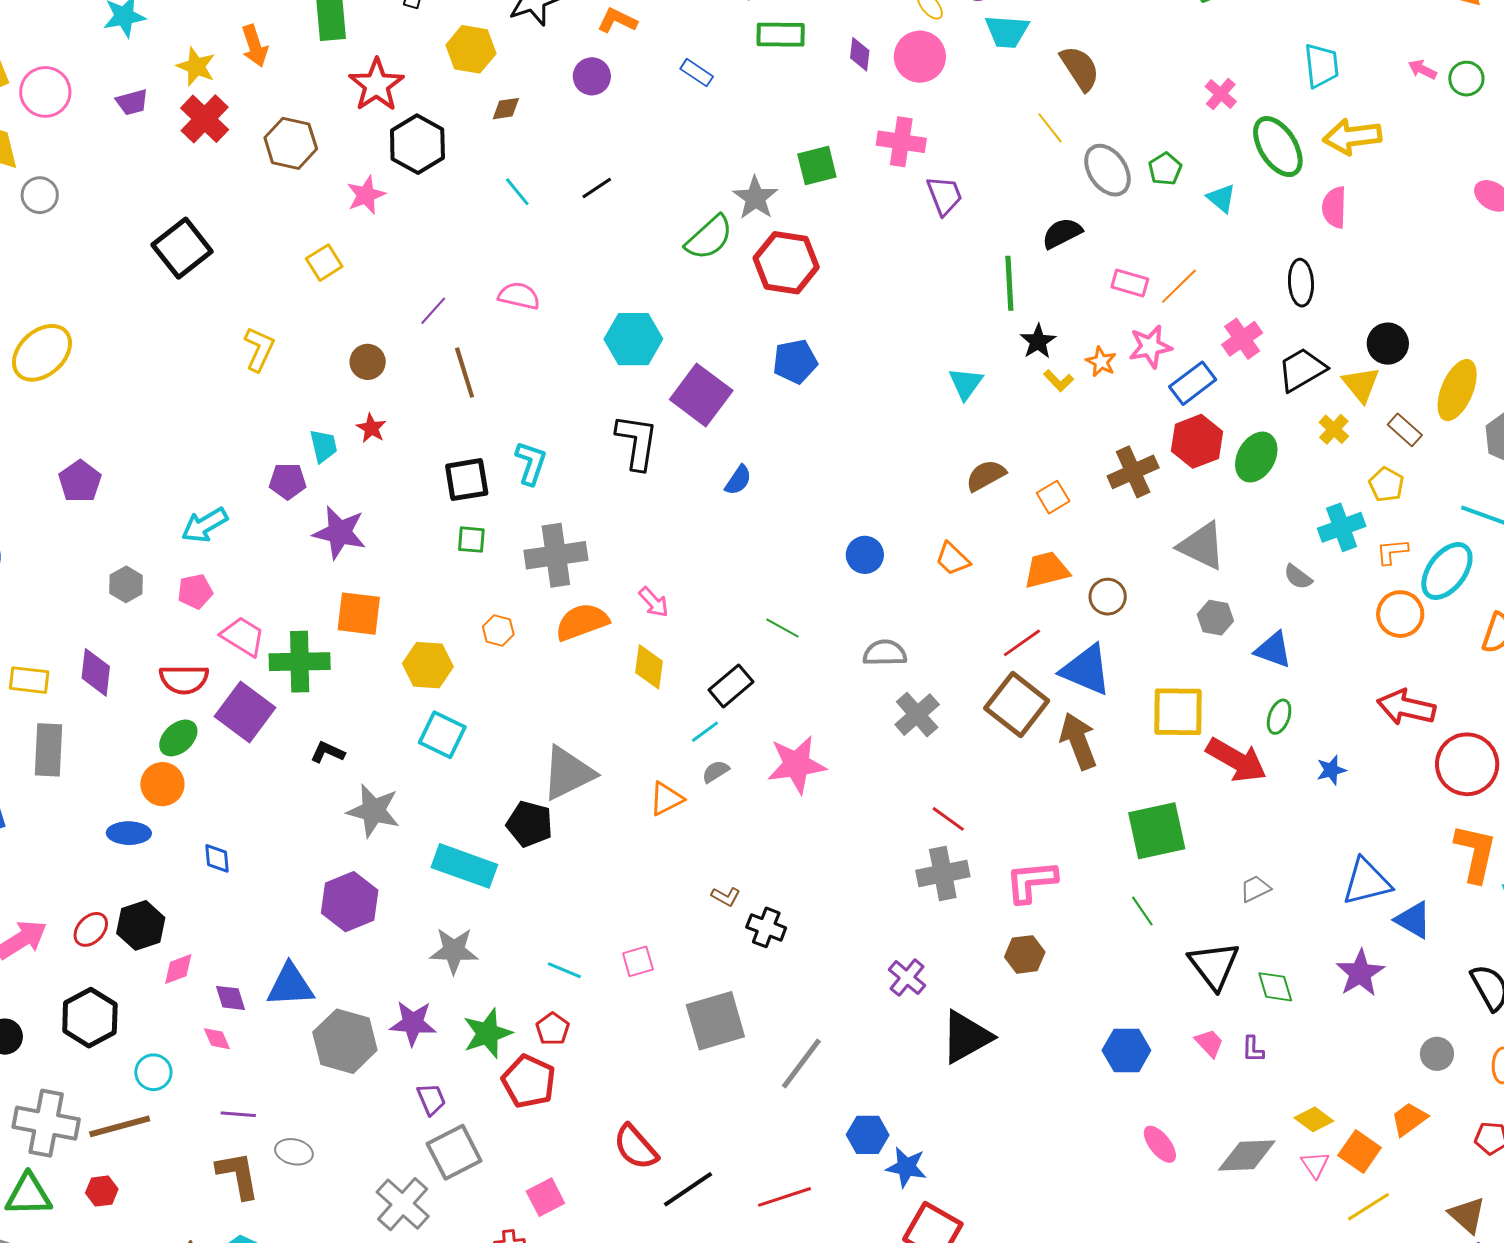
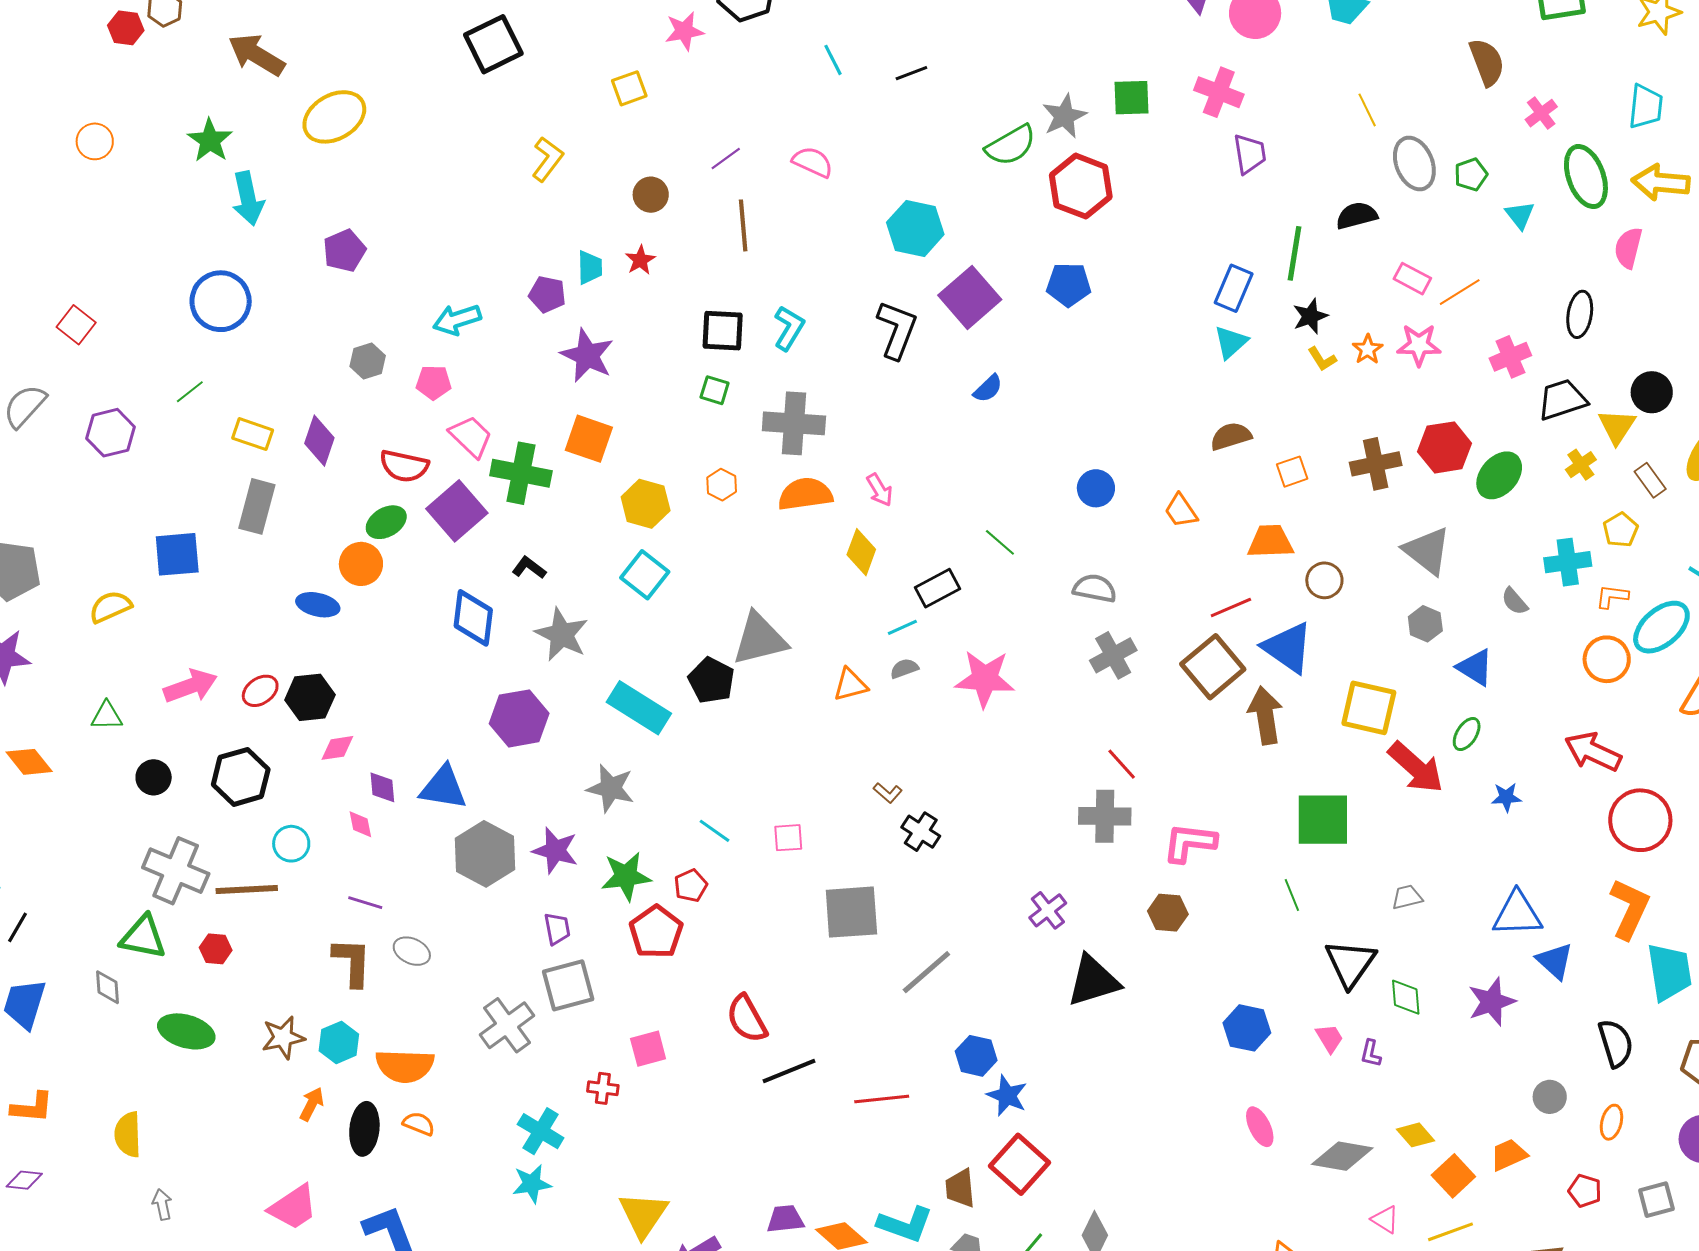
brown semicircle: (1080, 68) -> (1487, 62), moved
blue rectangle: (1193, 383) -> (1234, 288), moved, turned -42
blue diamond: (217, 858) -> (473, 618), moved, size x1.8
pink triangle: (1315, 1165) -> (1385, 1219), moved, turned -36

